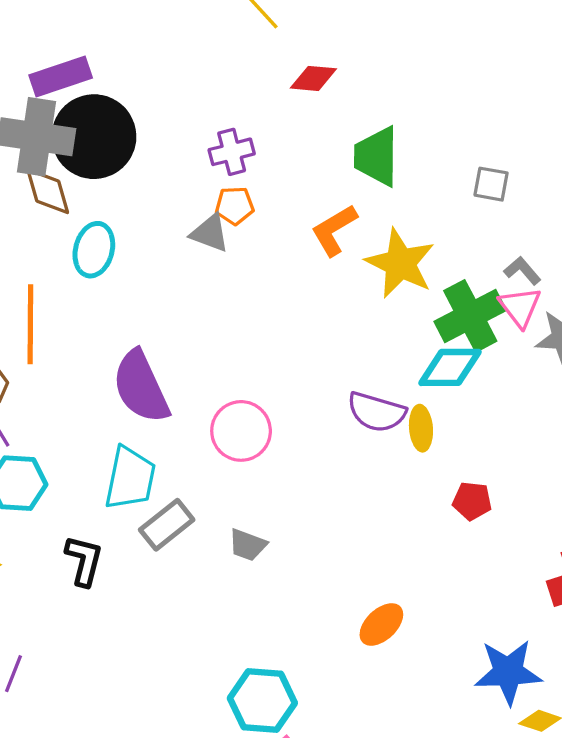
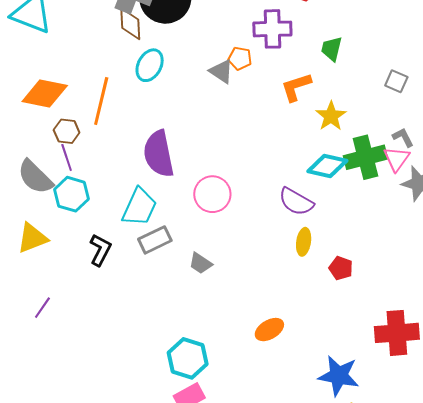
purple cross: (232, 152) -> (272, 29), moved, size x1.4
green trapezoid: (376, 156) -> (332, 49), size x0.7
yellow star: (400, 263) -> (331, 116), size x0.7
cyan diamond: (450, 367) -> (327, 166), moved
yellow ellipse: (421, 428) -> (304, 242), moved

